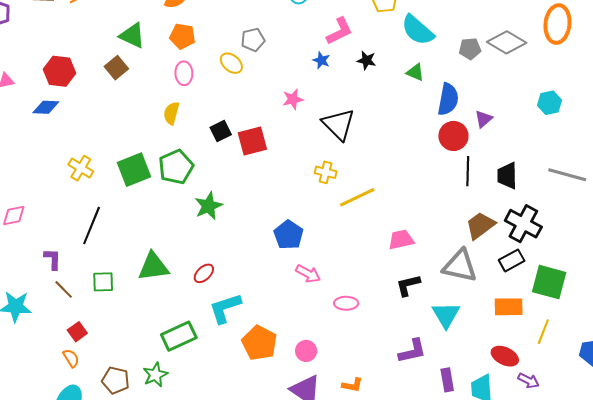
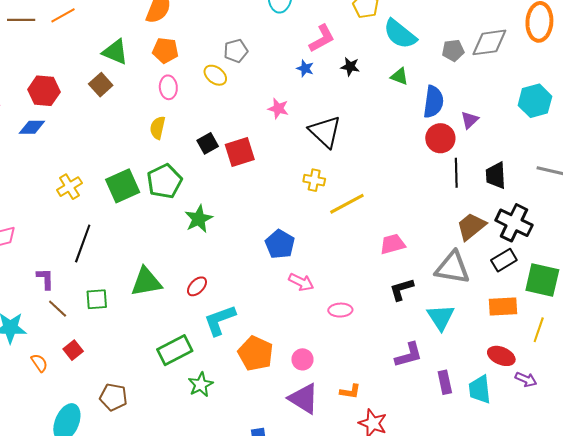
gray diamond: (507, 42) -> (489, 42), turned -36
pink star: (293, 99) -> (278, 109), turned 30
cyan hexagon: (550, 103) -> (535, 101), size x1.4
yellow cross: (81, 168) -> (69, 187), turned 30
orange semicircle: (71, 358) -> (39, 363), moved
green star: (155, 375) -> (201, 385), moved

